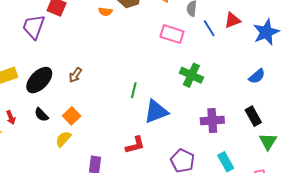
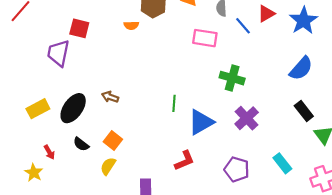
brown arrow: (75, 75) -> (110, 97), turned 84
blue semicircle: (257, 76) -> (301, 68), size x1.4
purple cross: (212, 120) -> (247, 118), moved, turned -30

